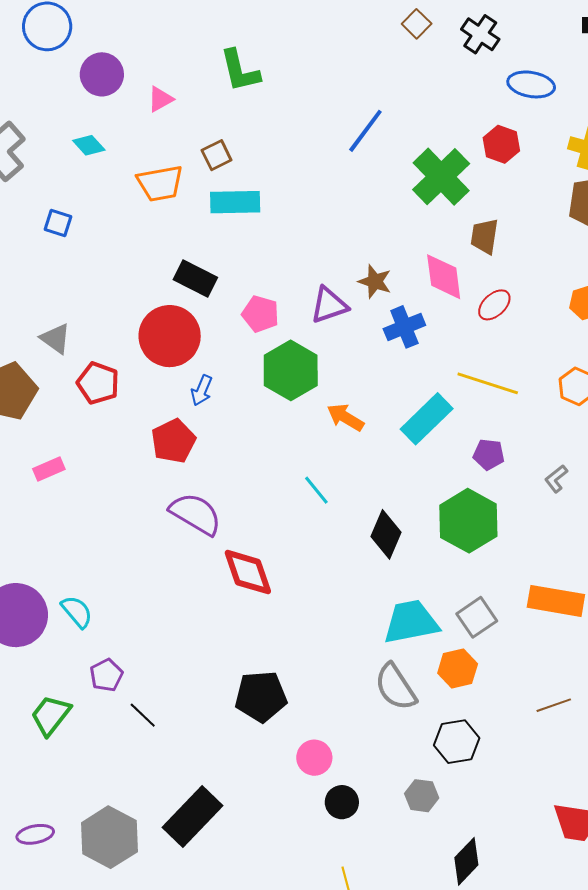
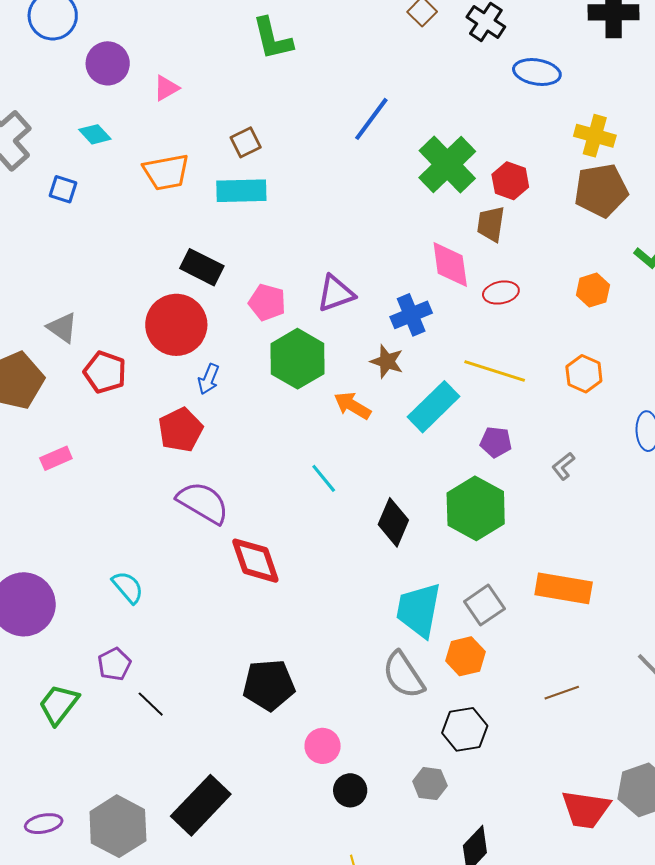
green L-shape: (240, 71) -> (272, 39), moved
red hexagon: (501, 144) -> (510, 181), moved
brown square: (217, 155) -> (246, 142), moved
blue square: (58, 223) -> (63, 189), moved
brown star: (375, 282) -> (387, 361), moved
red ellipse: (494, 305) -> (501, 293), turned 32
cyan semicircle: (77, 612) -> (128, 587), moved
cyan trapezoid: (411, 622) -> (419, 610), turned -68

